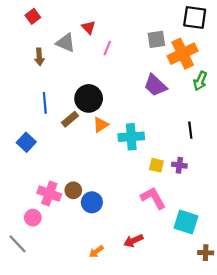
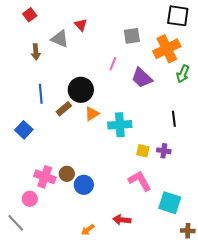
gray square: (156, 39) -> (132, 36), moved
pink line: (107, 48) -> (113, 64), moved
red arrow: (133, 241) -> (122, 220), turned 30

